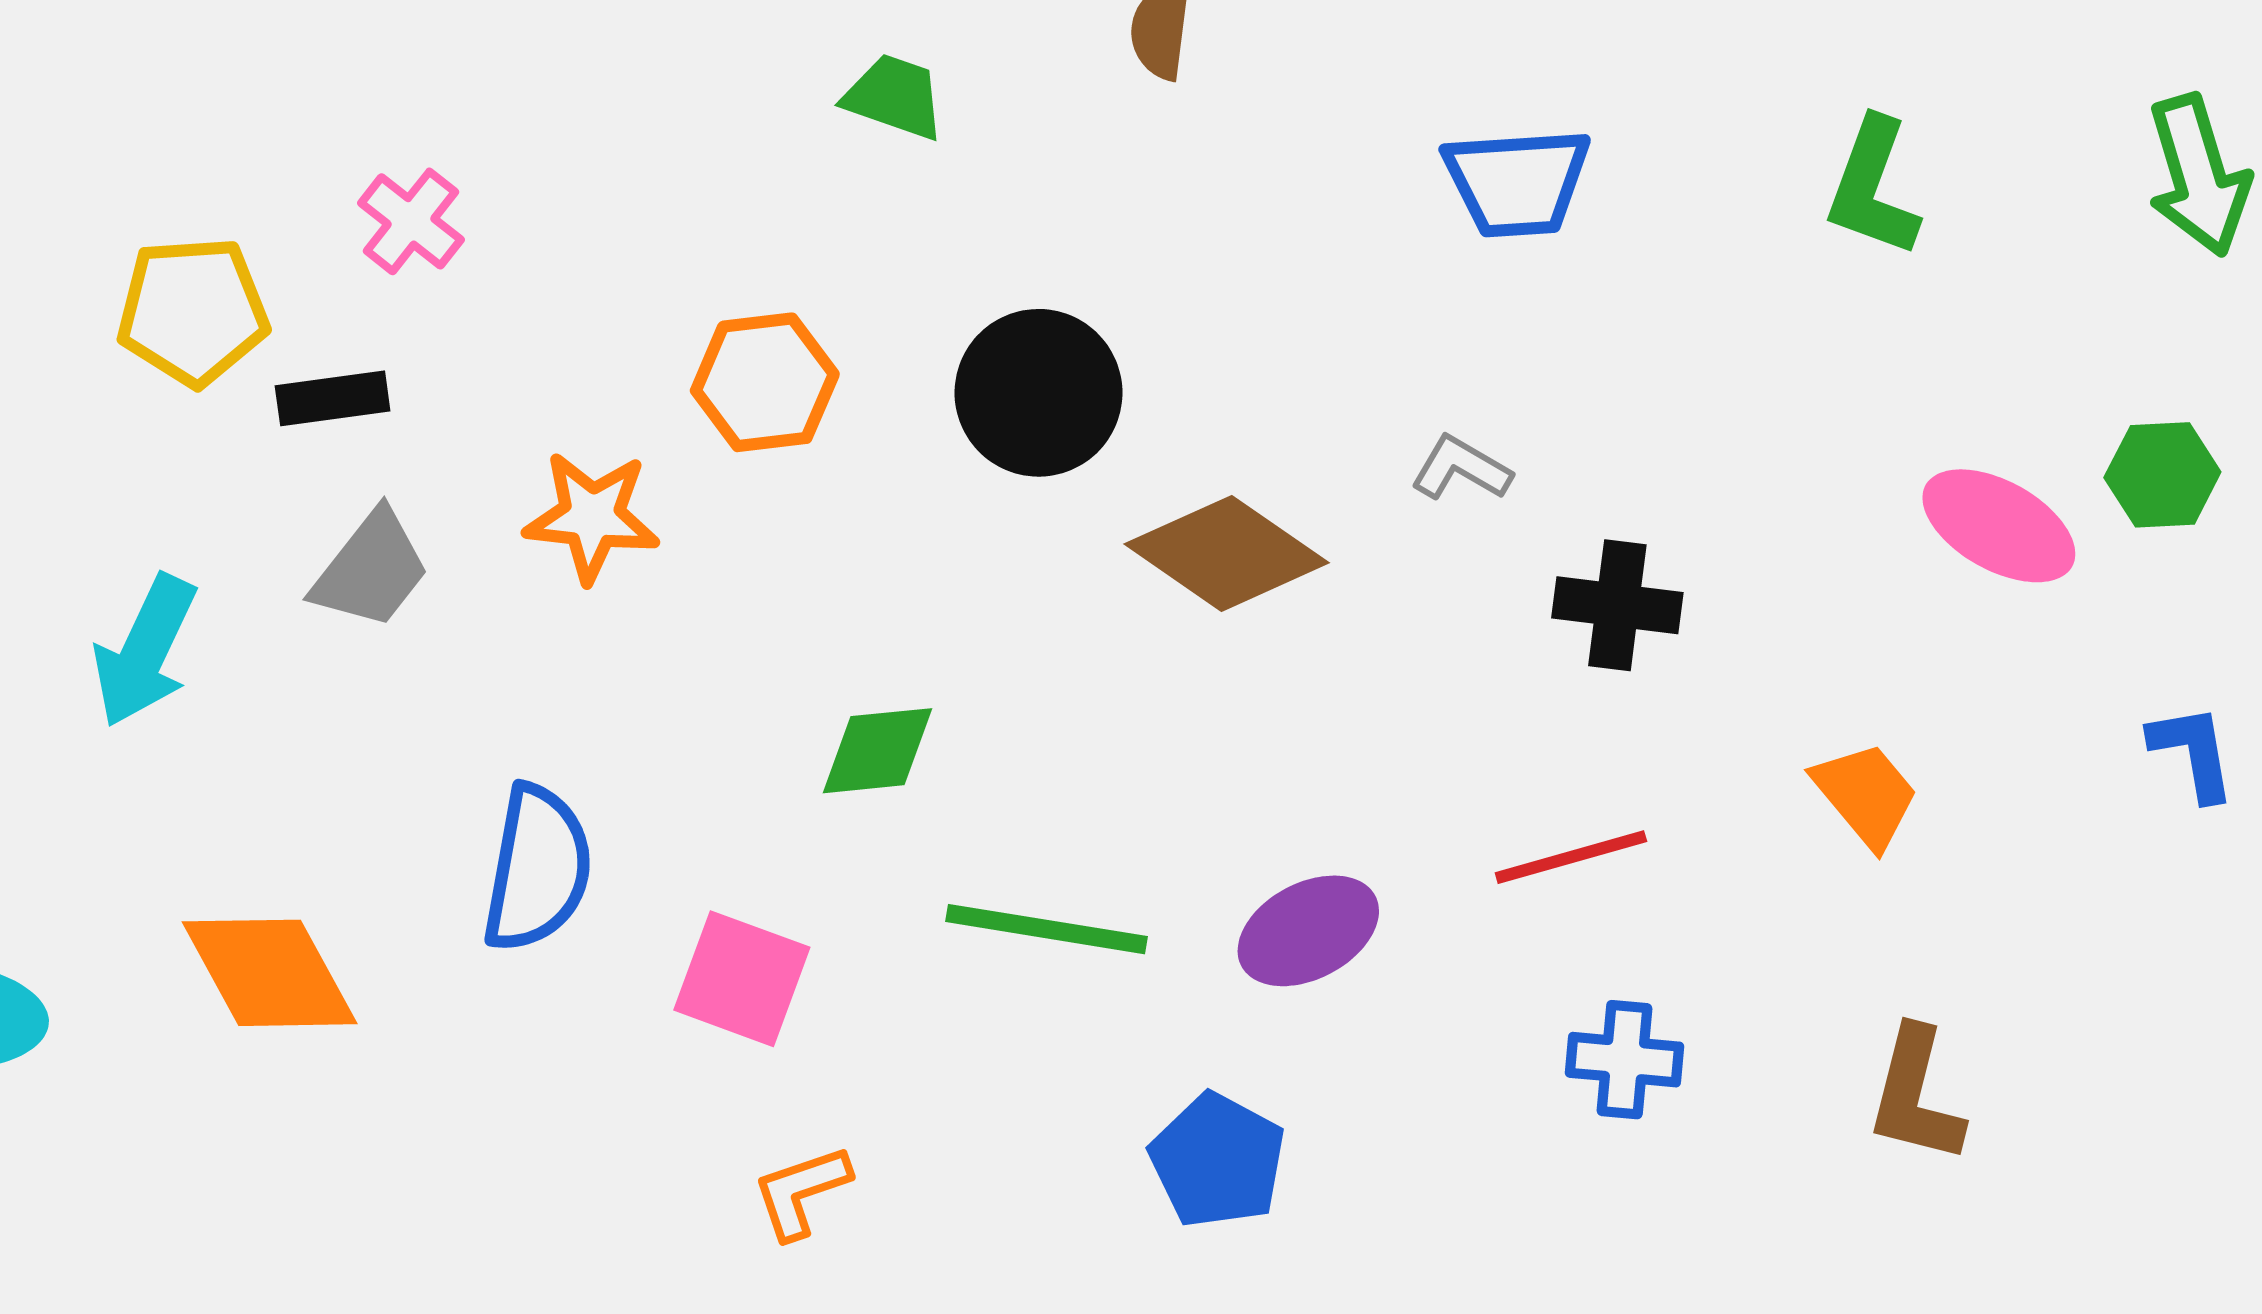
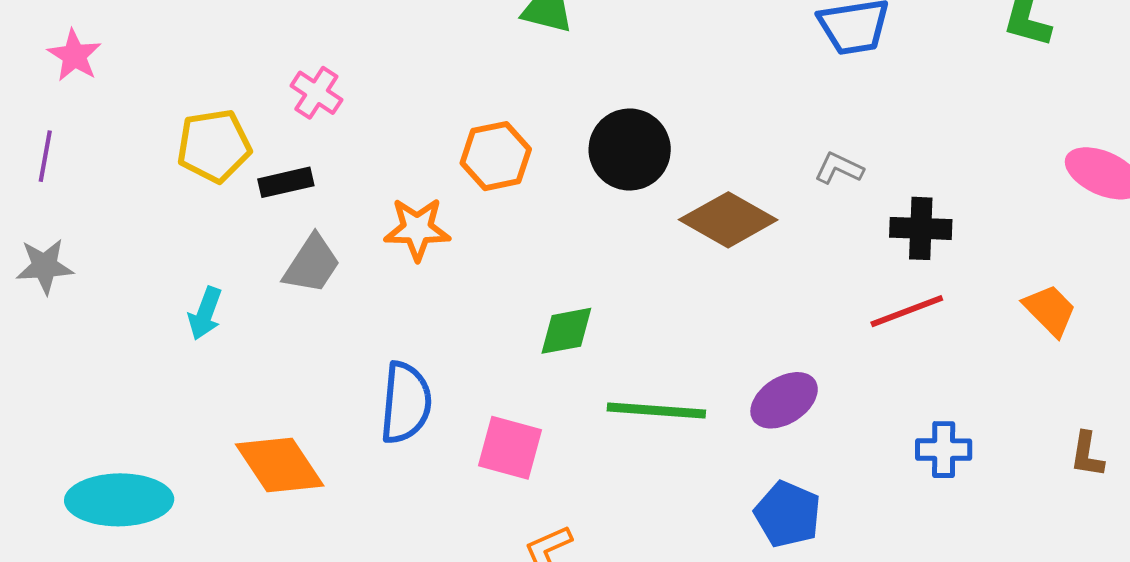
cyan arrow: (145, 651) -> (205, 313), size x0.7
red line: (1571, 857) -> (907, 311), moved
brown L-shape: (1916, 1095) -> (1087, 455), size x0.7
blue pentagon: (1218, 1161) -> (788, 514), moved

